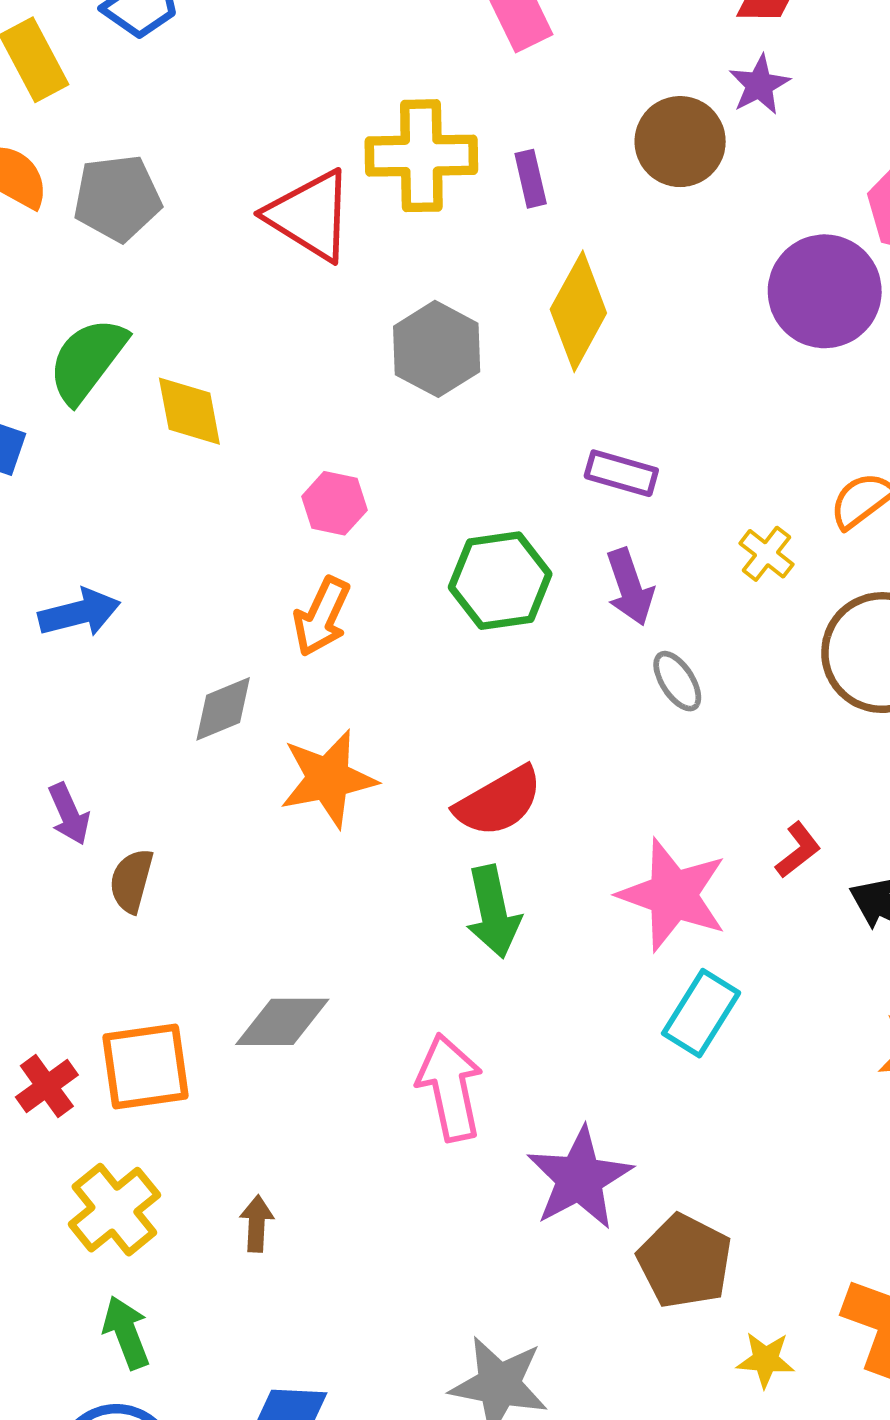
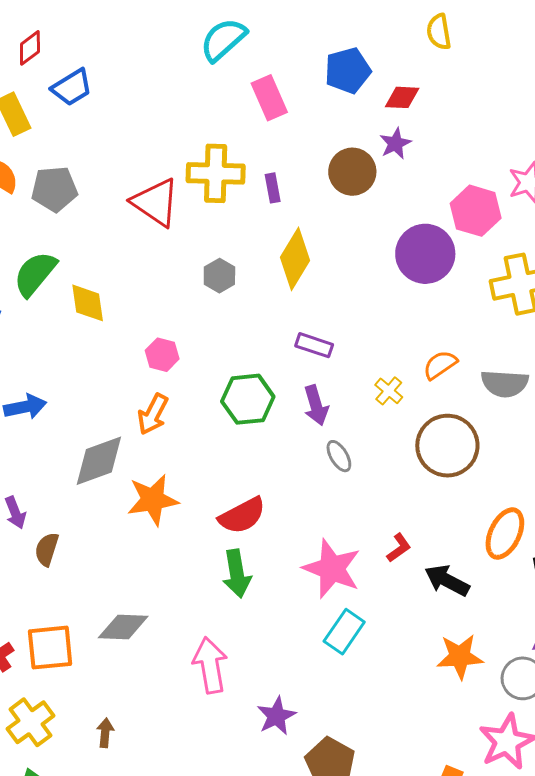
gray hexagon: (437, 349) -> (219, 276), size x0.7
gray diamond: (223, 709) -> (99, 461), size x1.5
purple star: (579, 1178) -> (276, 716), size x0.7

